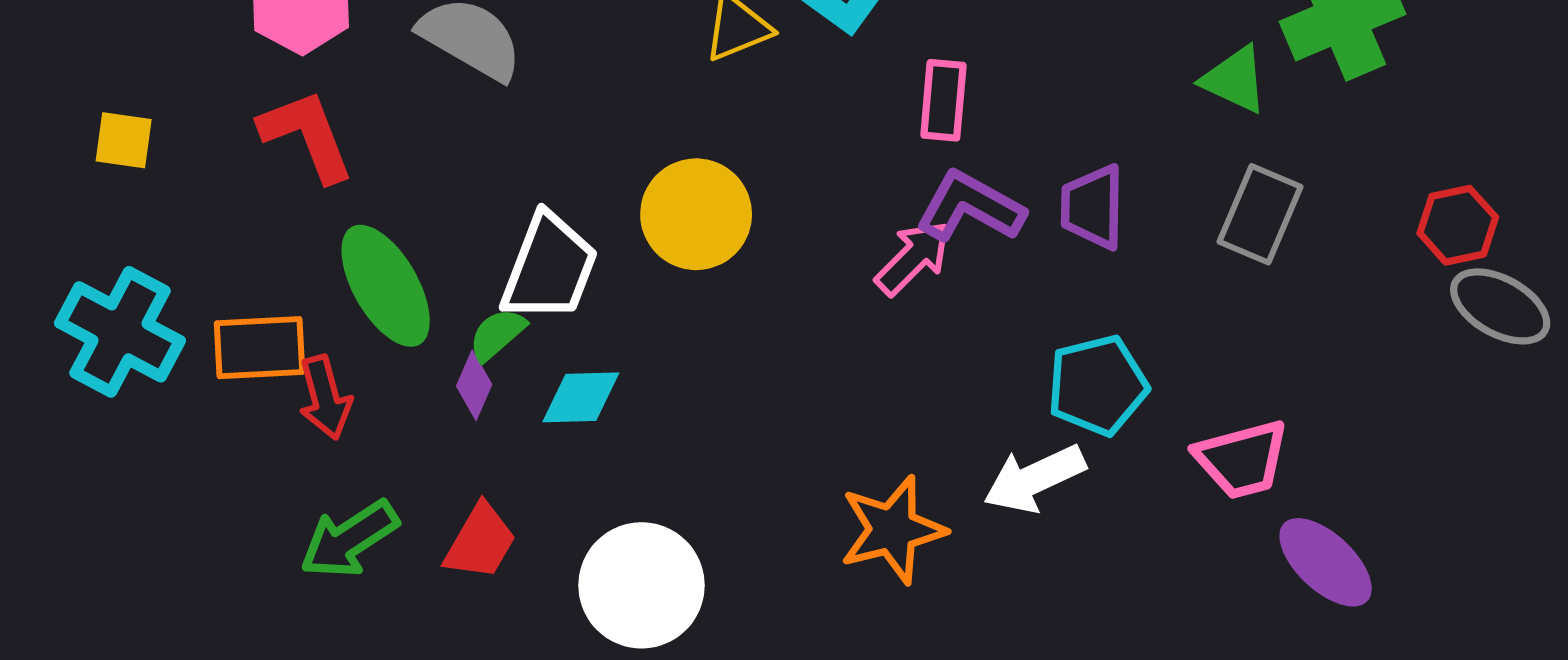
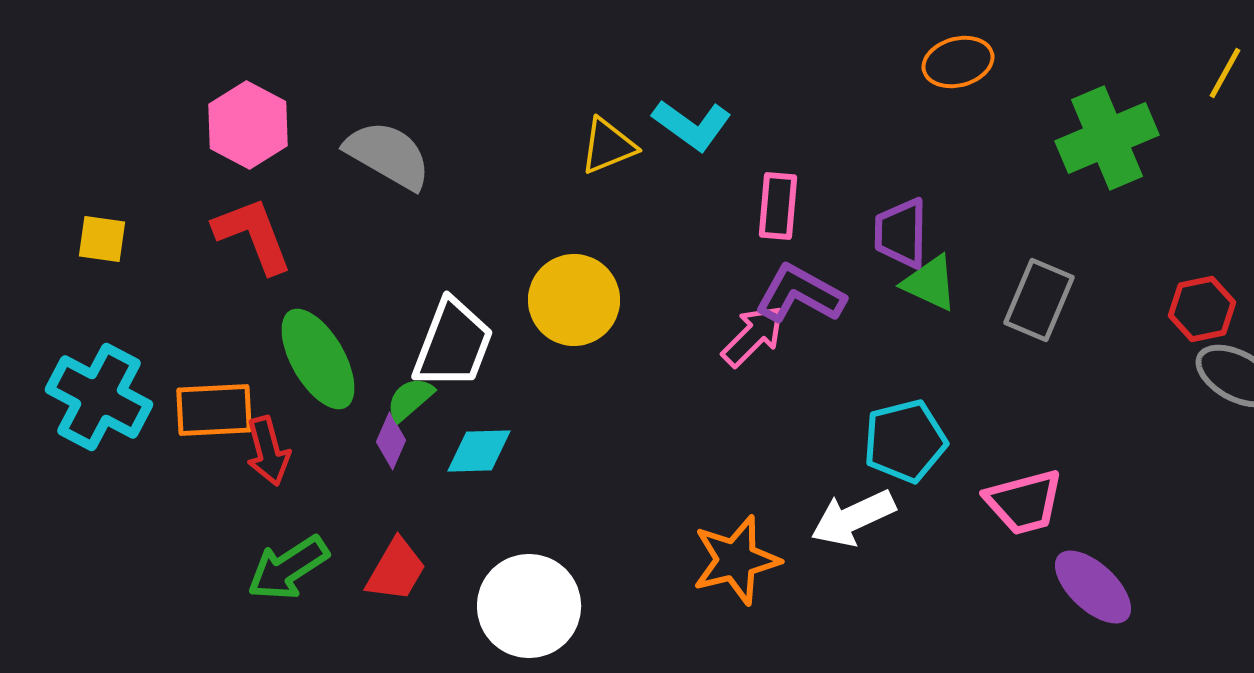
green triangle: (1235, 80) -> (930, 283), moved
purple trapezoid: (1093, 207) -> (901, 233), moved

